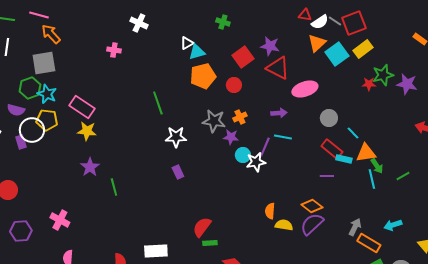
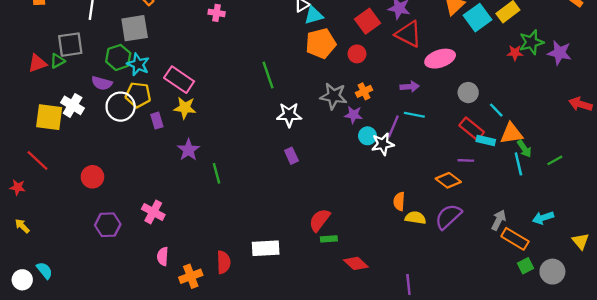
purple rectangle: (21, 142) -> (157, 121), moved
orange diamond: (312, 206) -> (448, 180), moved

